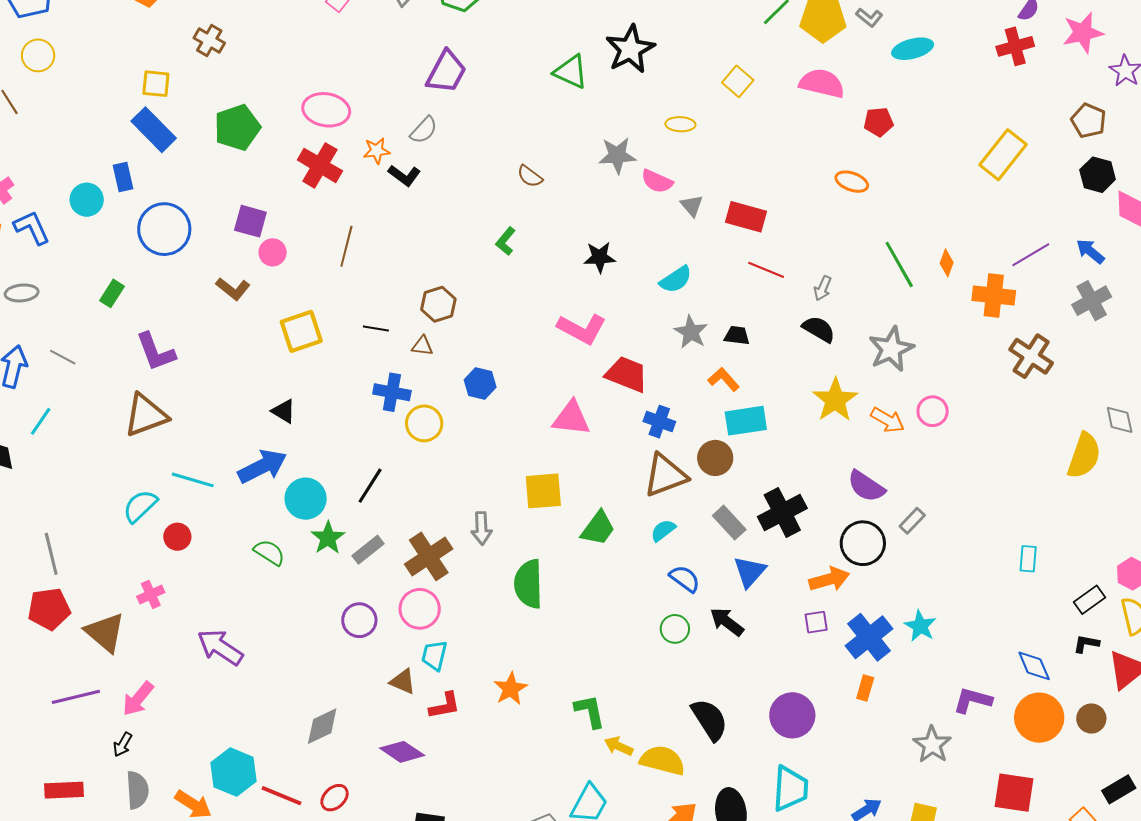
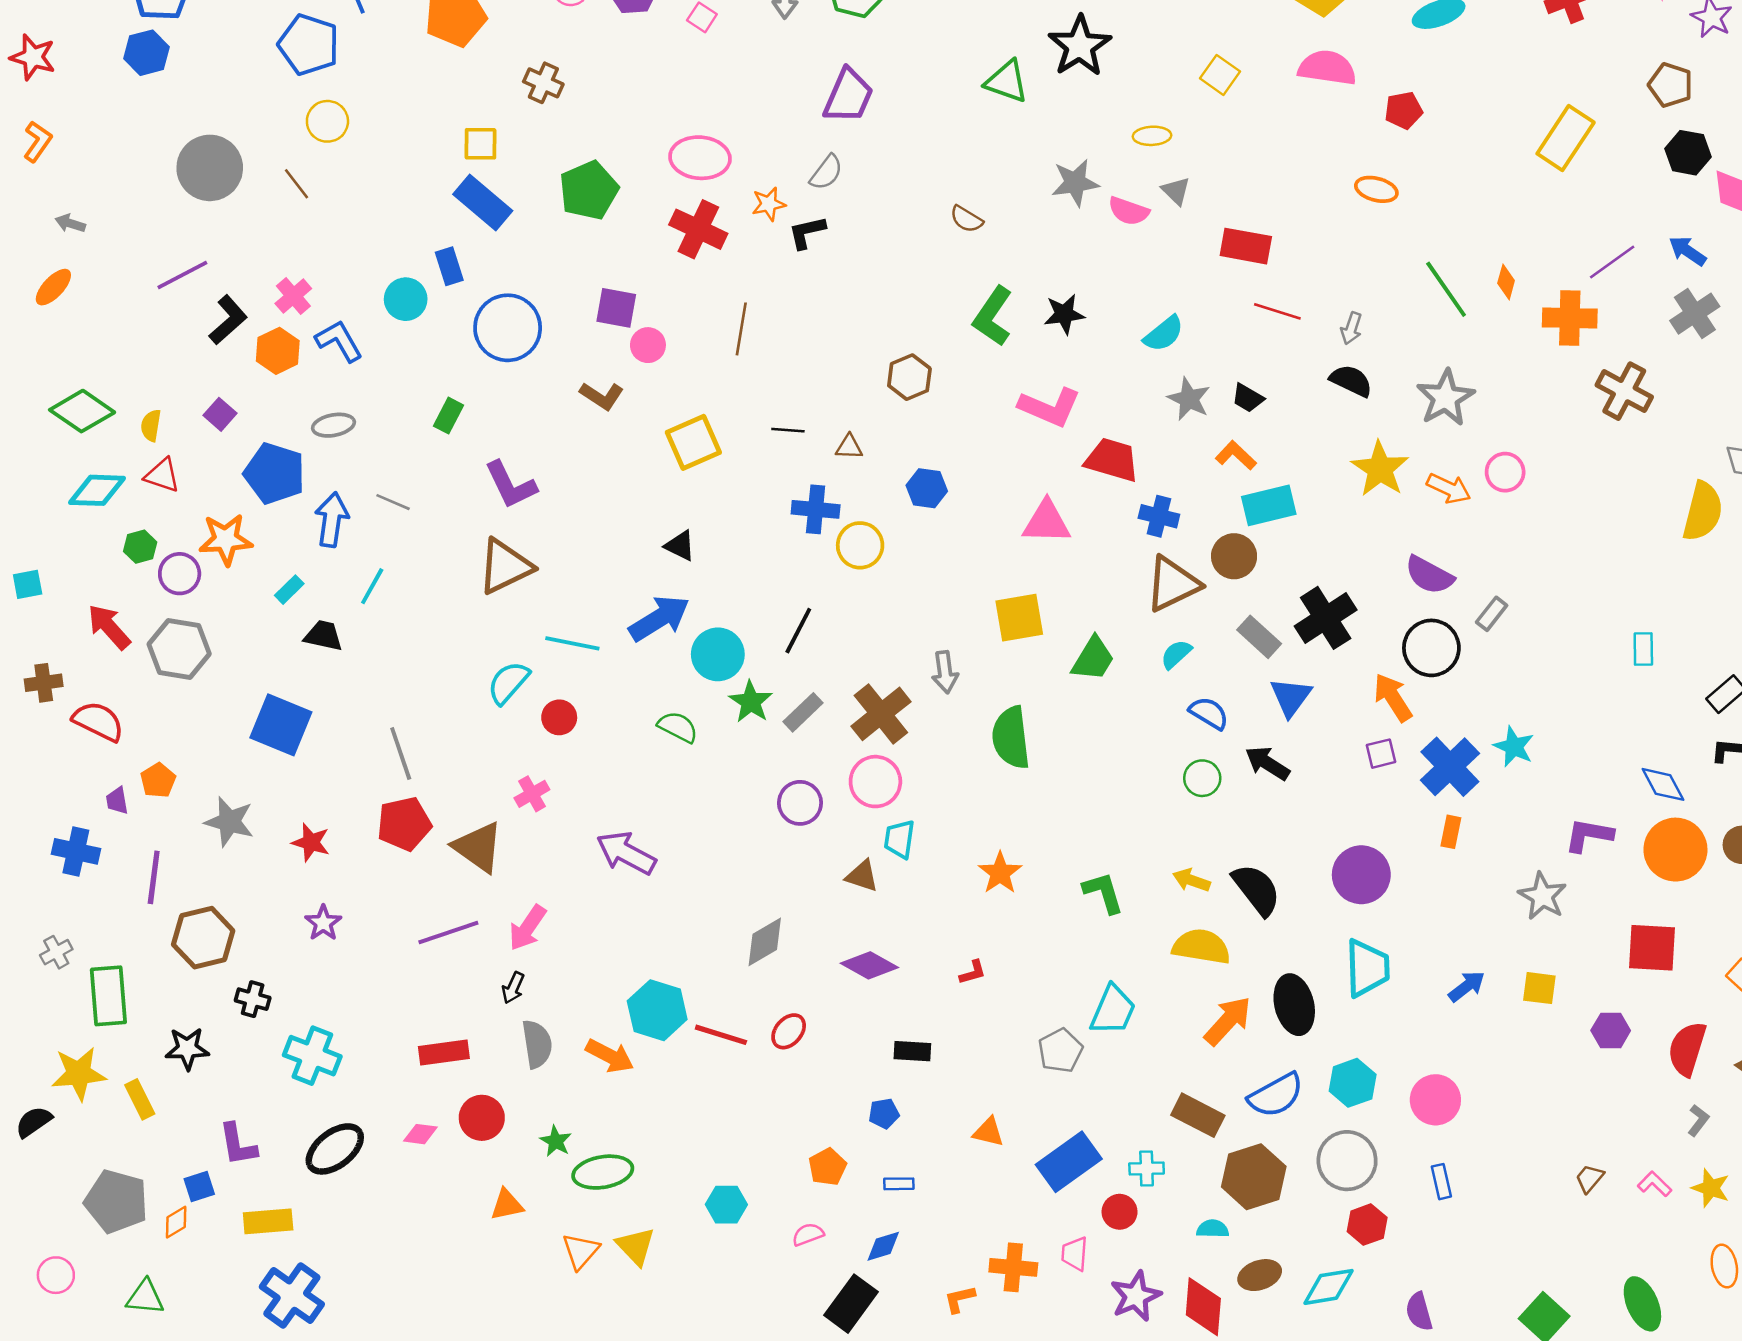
black L-shape: (404, 175) -> (807, 232), turned 136
gray triangle: (692, 206) -> (1176, 191), moved
green L-shape: (506, 241) -> (993, 316), moved, size x1.6
brown hexagon: (438, 304) -> (909, 377), moved
black trapezoid: (737, 335) -> (1248, 398), turned -152
orange arrow: (829, 579) -> (1393, 697), turned -102
red L-shape: (445, 706) -> (973, 972), moved, size x0.7
yellow arrow: (619, 746) -> (1191, 880), moved

